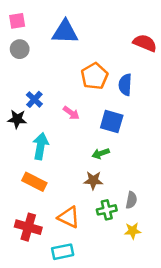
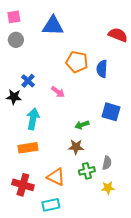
orange pentagon: (95, 76) -> (77, 62), turned -30
blue square: (112, 122) -> (111, 112), moved
orange rectangle: (34, 182) -> (28, 148), turned -36

